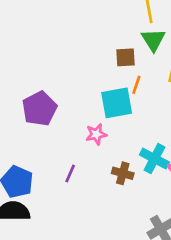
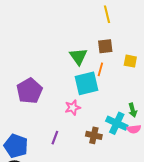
green triangle: (153, 40) -> (78, 56), moved
brown square: (125, 57) -> (105, 46), moved

